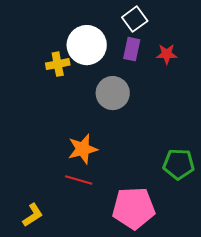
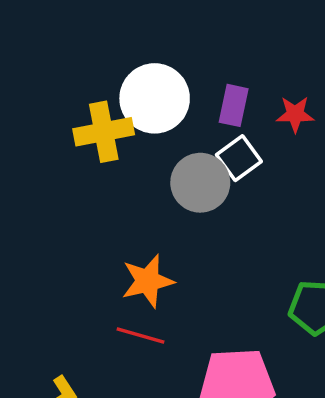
white square: (135, 19) -> (239, 158), moved
yellow cross: (58, 64) -> (104, 132), size x1.4

